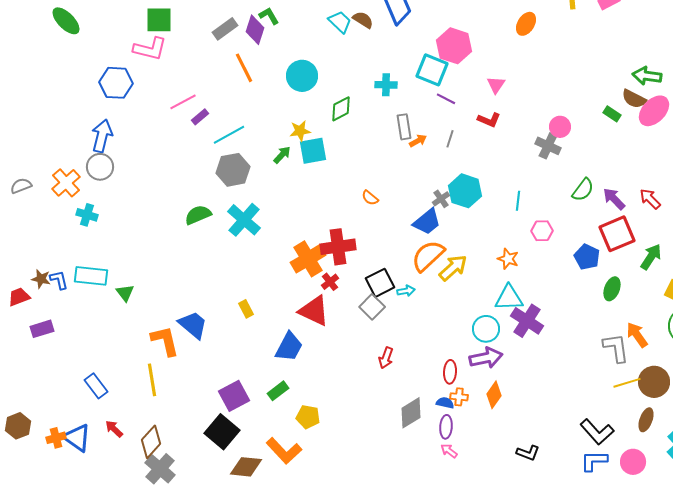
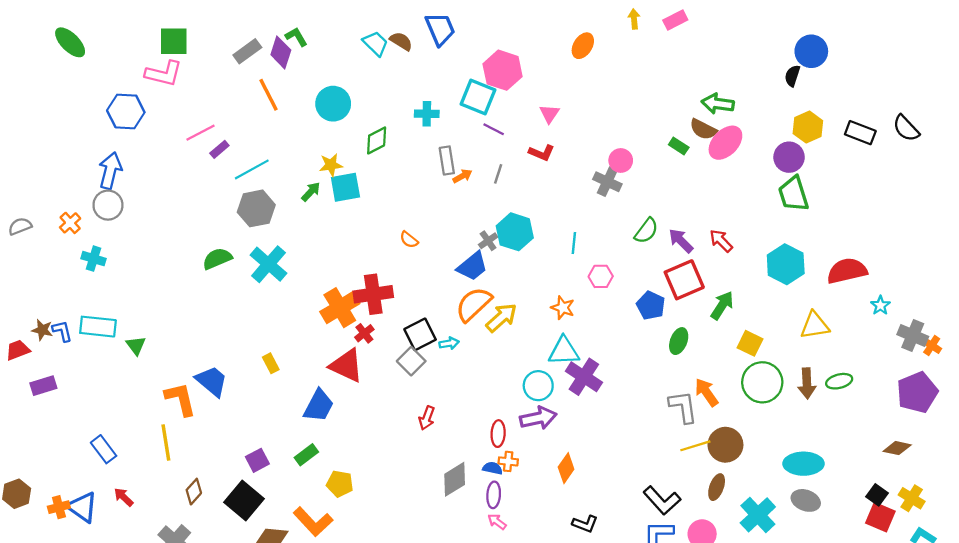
orange cross: (66, 183) -> (70, 223), size x0.7
orange diamond: (494, 395) -> (566, 468), moved
purple square: (234, 396) -> (257, 460), size x0.7
brown diamond: (151, 442) -> (194, 492), moved, size x0.7

